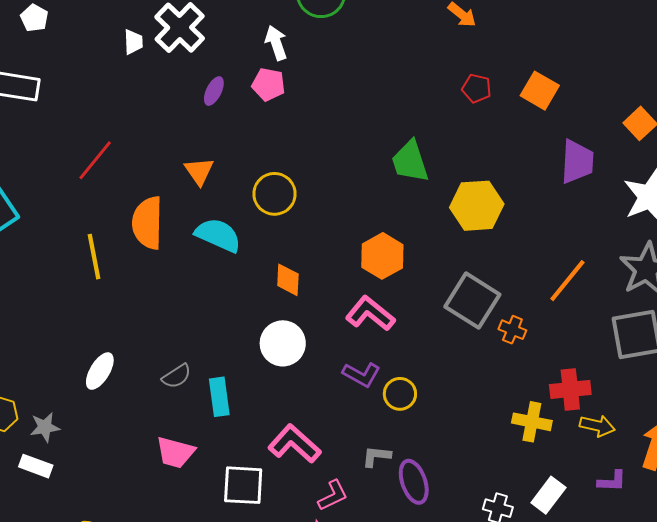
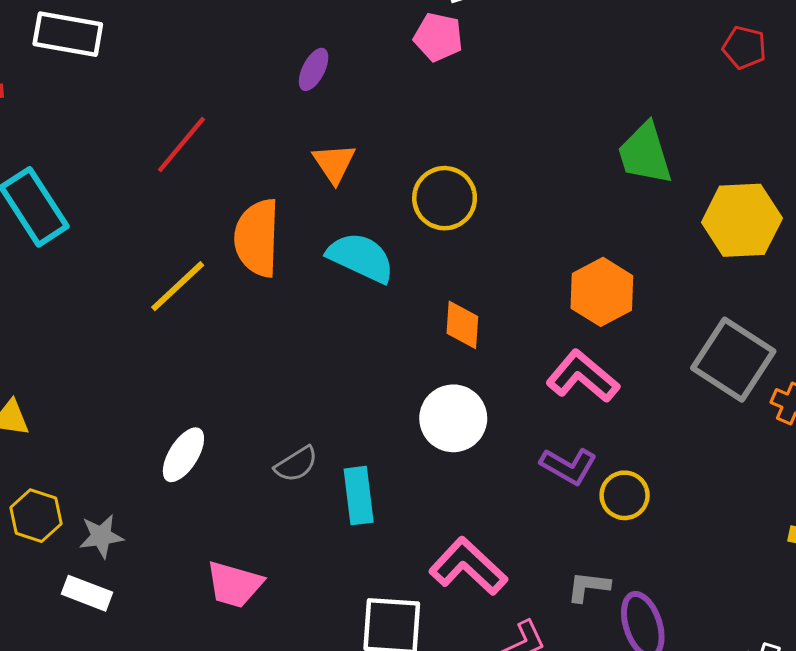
purple ellipse: (214, 91) -> (314, 69), moved
yellow line: (94, 257) -> (178, 286), turned 57
pink trapezoid: (175, 452) -> (234, 584), moved

